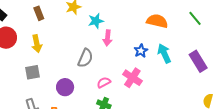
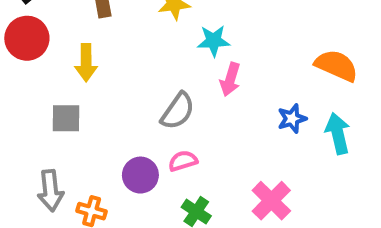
pink cross: (132, 78) -> (271, 201), moved
pink semicircle: (104, 82) -> (183, 161), moved
purple circle: (65, 87) -> (140, 175), moved

